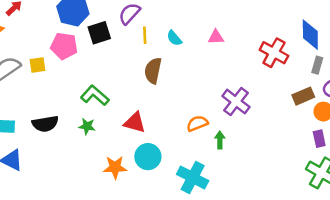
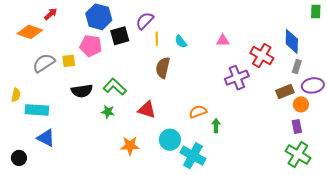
pink triangle: (216, 37) -> (223, 41), moved
purple cross: (236, 102) -> (237, 78), moved, turned 30
black semicircle: (45, 124) -> (82, 91), moved
cyan circle: (148, 157) -> (170, 140), moved

